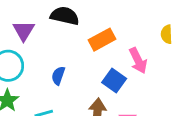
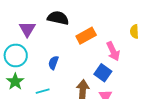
blue square: (114, 80) -> (103, 73), moved

